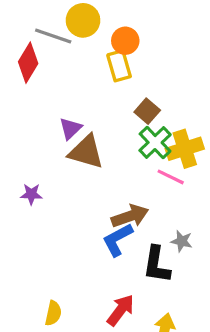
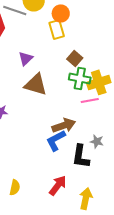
purple triangle: (70, 128) -> (26, 58), moved
green cross: (155, 143) -> (80, 78), turned -35
pink line: (171, 177) -> (90, 100), turned -36

